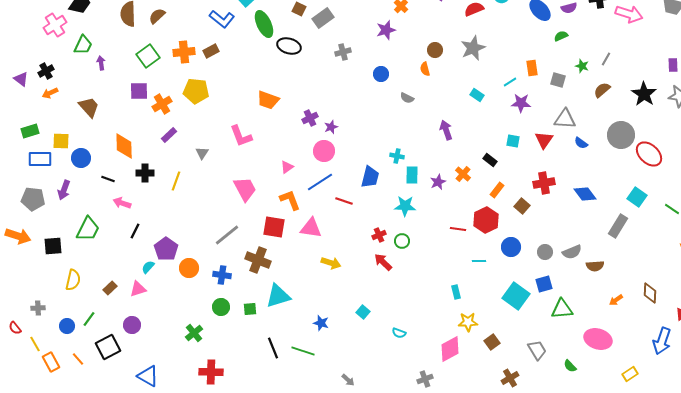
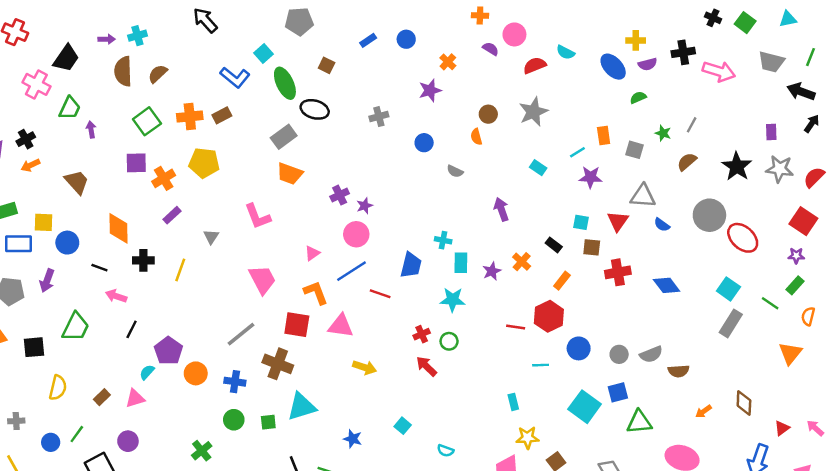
gray rectangle: (323, 18) -> (284, 137), moved
pink cross: (55, 25) -> (36, 84), turned -30
brown square: (522, 206) -> (592, 247), moved, turned -35
gray rectangle: (618, 226) -> (731, 323), moved

